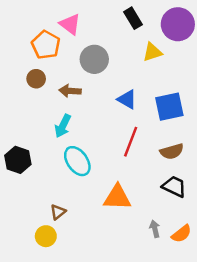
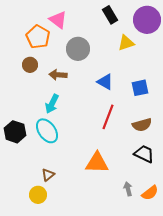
blue square: (169, 107) -> (140, 88), size x0.7
cyan ellipse: (77, 161) -> (47, 131), moved

